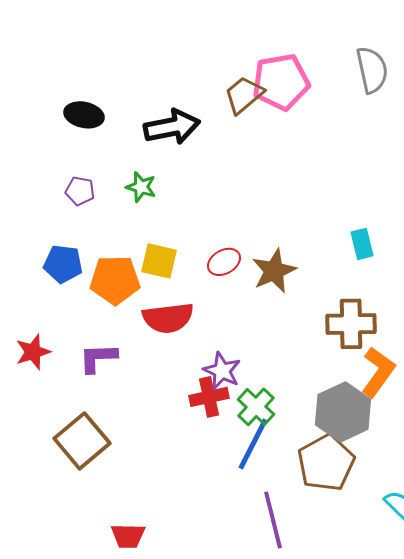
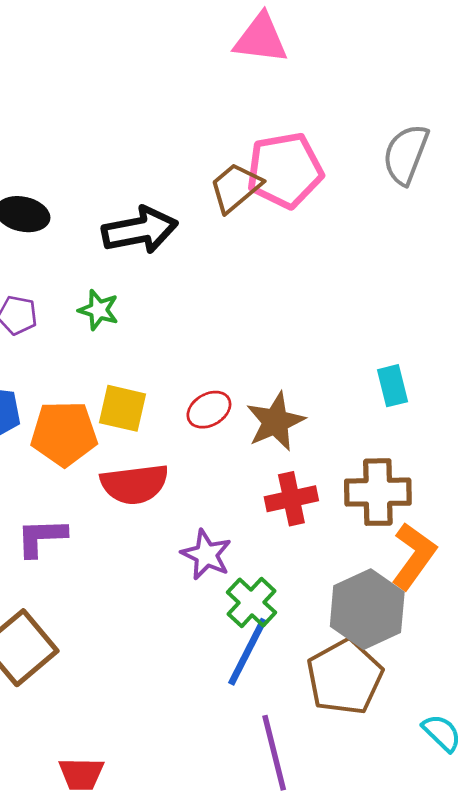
gray semicircle: (372, 70) -> (406, 154), turned -147
red cross: (209, 397) -> (291, 499), moved

